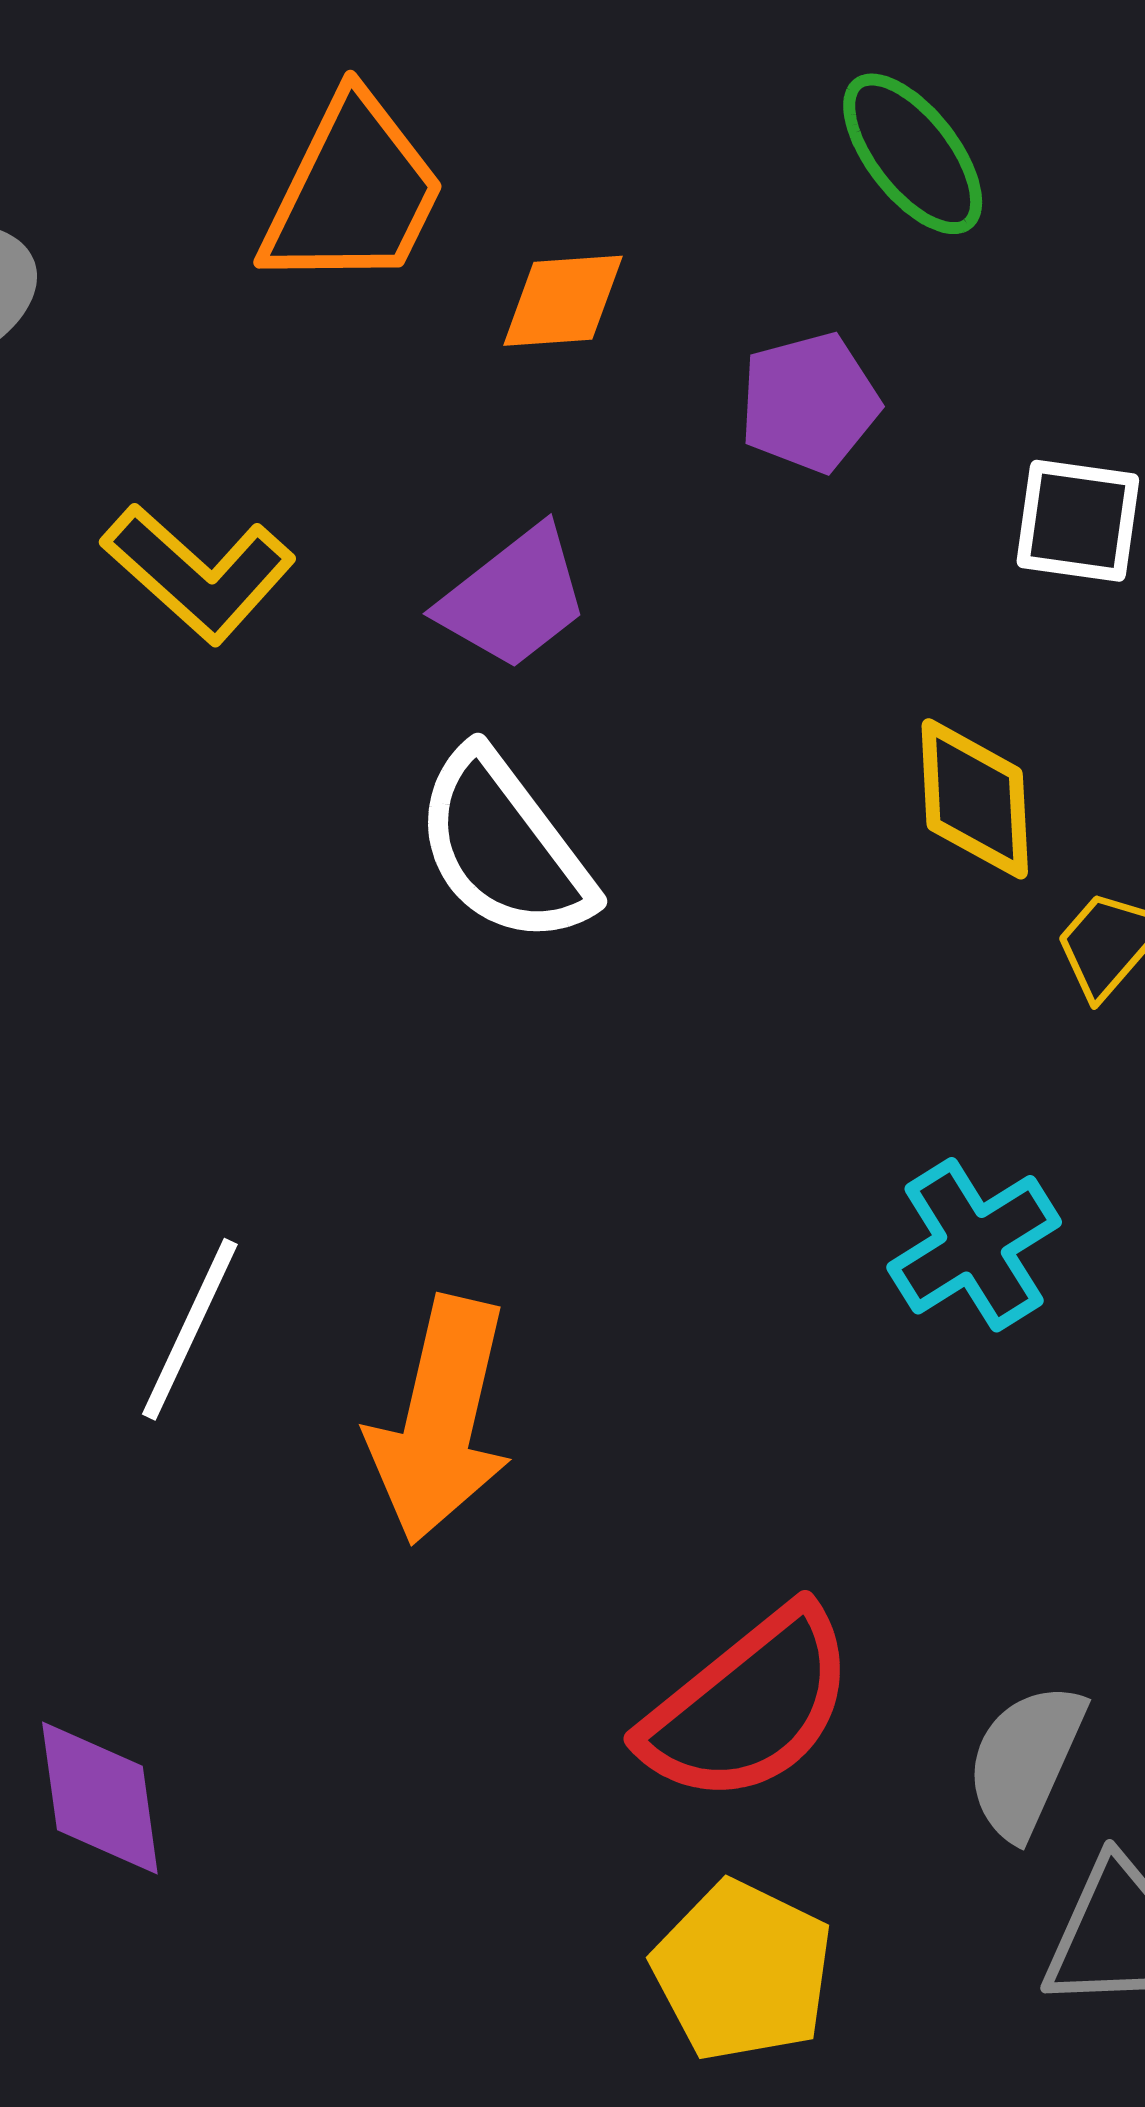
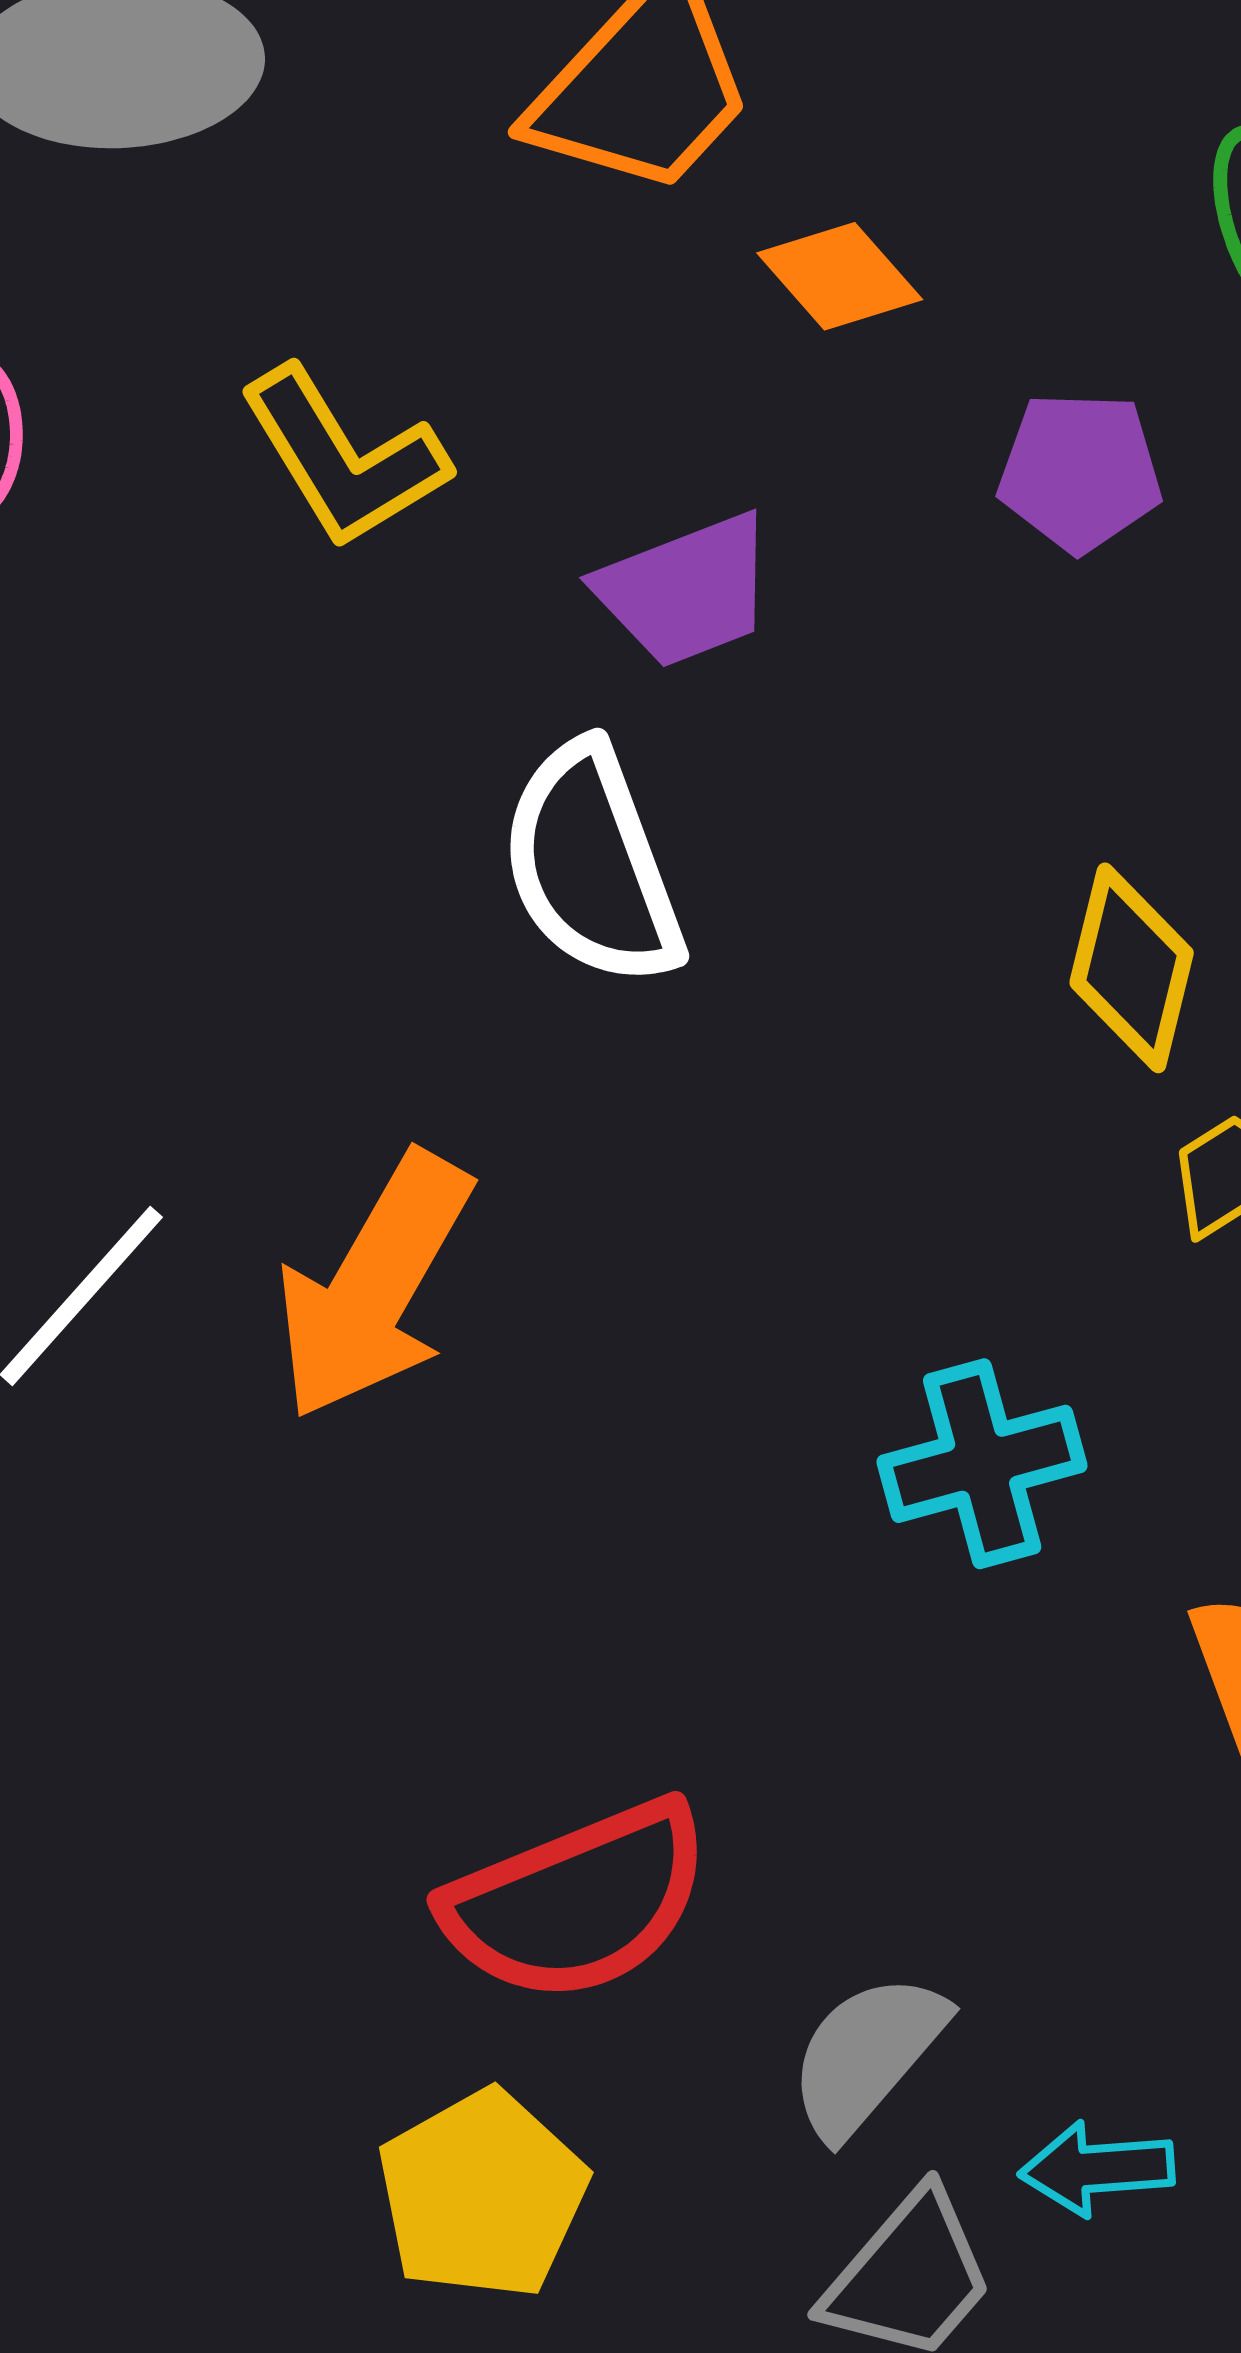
orange diamond: (563, 301) -> (840, 276), turned 36
orange arrow: (440, 1420) -> (374, 1286), moved

